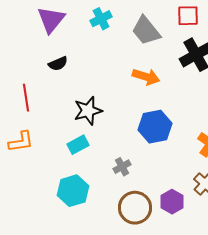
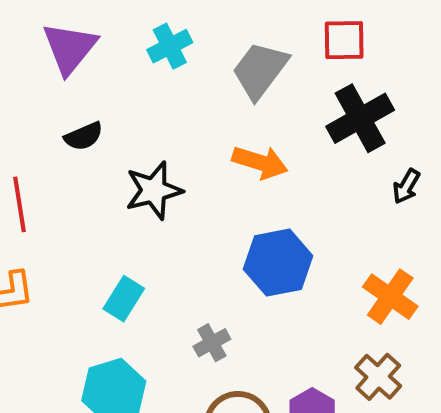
gray trapezoid: (146, 31) -> (260, 70), turned 76
black star: (88, 111) -> (154, 190), moved
cyan rectangle: (78, 145) -> (124, 299), turned -30

